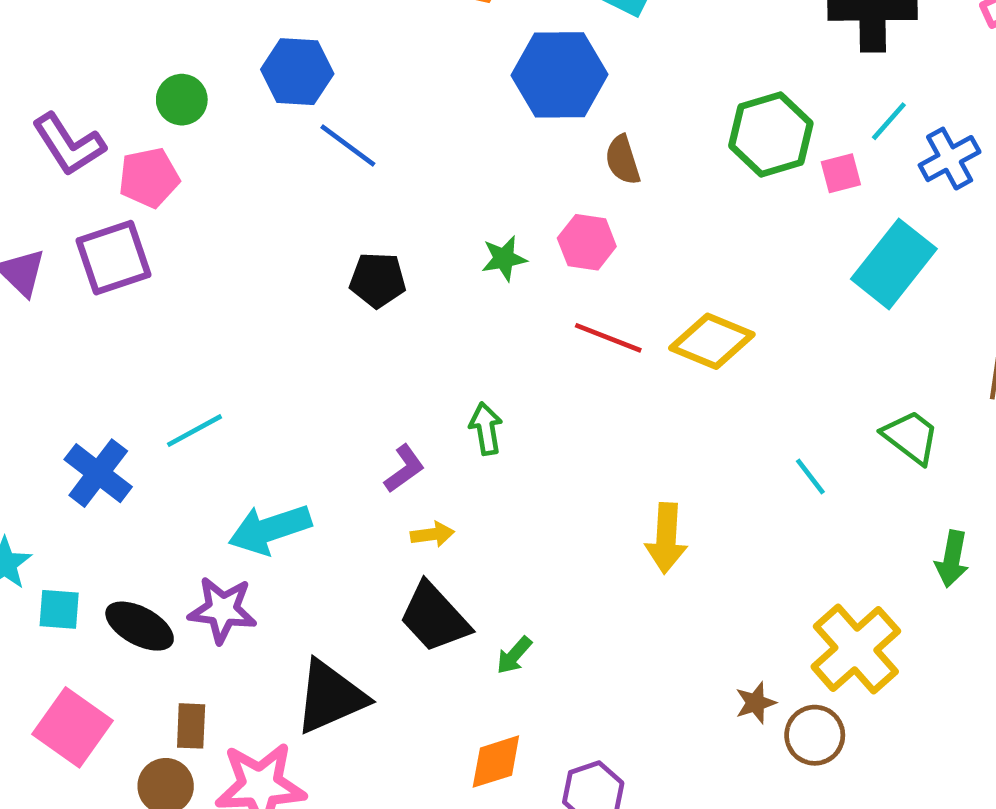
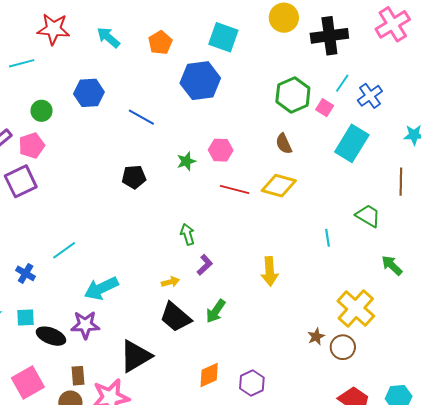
blue line: (348, 145) -> (141, 117), moved
brown semicircle: (623, 160) -> (284, 144), moved
pink square: (841, 173) -> (325, 108), turned -36
purple L-shape: (404, 469) -> (205, 265), moved
blue cross: (98, 473) -> (26, 273), size x0.7
cyan line: (810, 477) -> (327, 238), turned 36
green arrow: (952, 559) -> (392, 265), turned 130
cyan square: (59, 609) -> (25, 317), moved
green arrow: (514, 655) -> (216, 311), moved, size x1.4
pink square: (73, 727) -> (28, 383), turned 32

